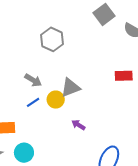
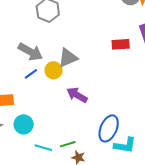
gray arrow: (33, 80) -> (30, 52), size x1.4
purple arrow: (78, 125) -> (77, 95), size x1.5

